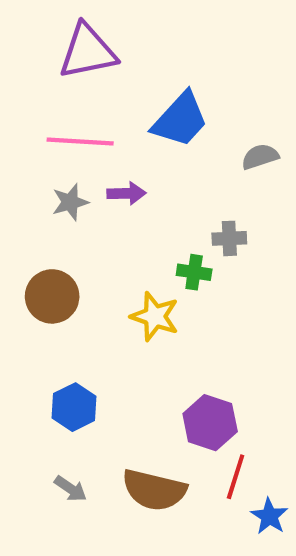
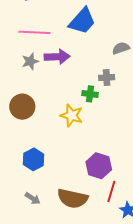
gray semicircle: (260, 157) -> (121, 48), moved
purple arrow: (126, 193) -> (57, 57), size x1.4

